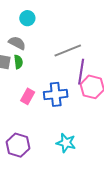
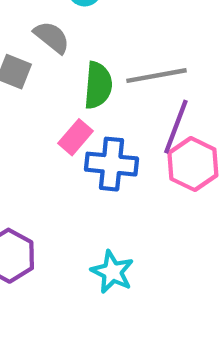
green semicircle: (18, 62) -> (98, 85), moved, size x1.5
pink rectangle: (28, 96) -> (76, 137), moved

